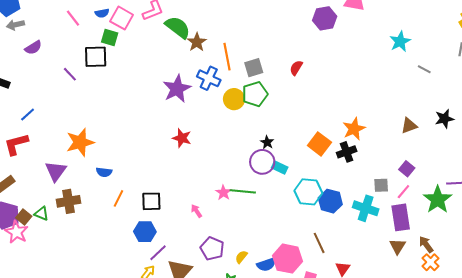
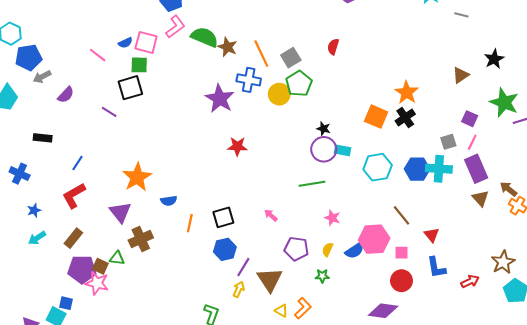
pink star: (223, 193) -> (332, 218), moved
green star: (438, 200) -> (504, 102), moved
blue hexagon: (330, 201) -> (417, 169), moved

